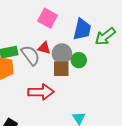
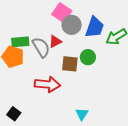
red triangle: (44, 48) -> (55, 42), turned -48
gray circle: (62, 53) -> (72, 25), moved

